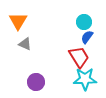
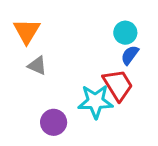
cyan star: (85, 79) -> (95, 101), moved

